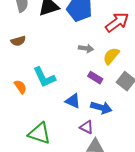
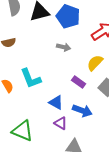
gray arrow: (86, 48) -> (64, 47), moved
purple triangle: (87, 127) -> (61, 123), moved

